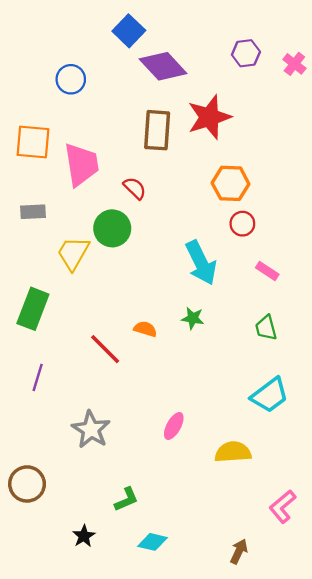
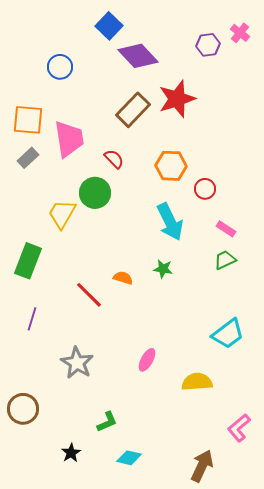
pink cross: (294, 64) -> (240, 33), moved
brown rectangle: (157, 130) -> (133, 110), turned 40
orange hexagon: (231, 183) -> (171, 166), moved
gray rectangle: (33, 212) -> (28, 158), moved, turned -40
green trapezoid: (266, 328) -> (225, 260), moved, turned 80
brown arrow: (239, 551) -> (202, 466), size x1.5

